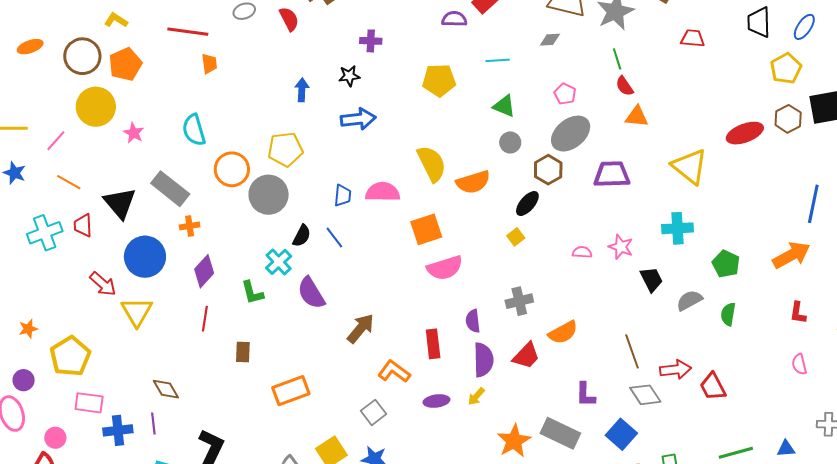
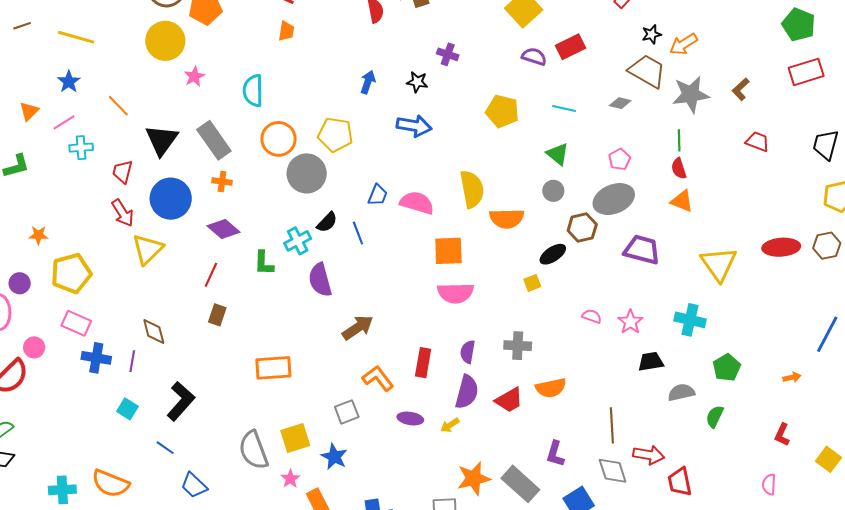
pink line: (56, 141) -> (64, 122), moved
red trapezoid: (83, 225) -> (123, 172), moved
cyan cross: (45, 233) -> (81, 148), size x0.7
orange arrow: (791, 255) -> (792, 377), size x0.5
purple diamond: (204, 271) -> (223, 229), turned 72
black trapezoid: (651, 279) -> (651, 362), turned -88
brown rectangle: (243, 352) -> (217, 315), moved

